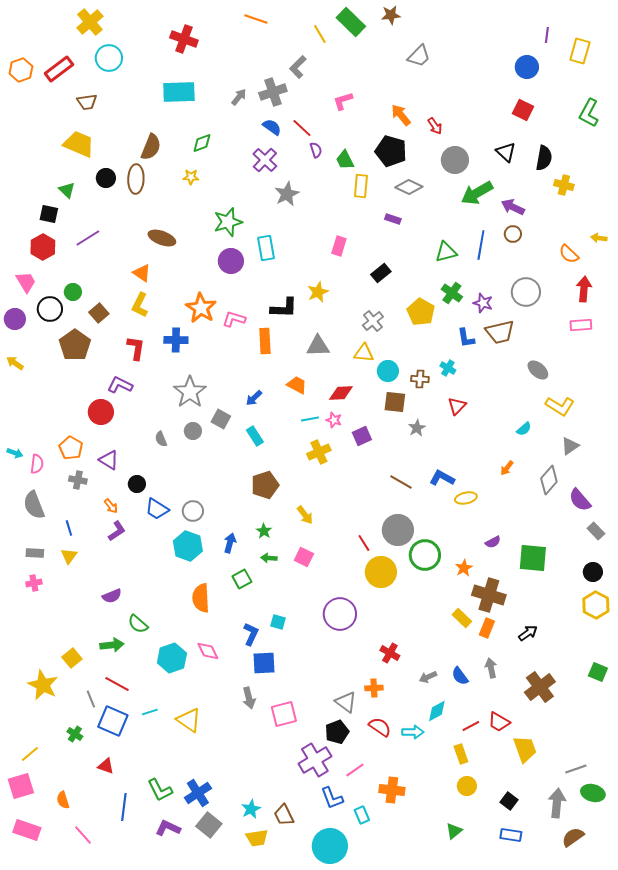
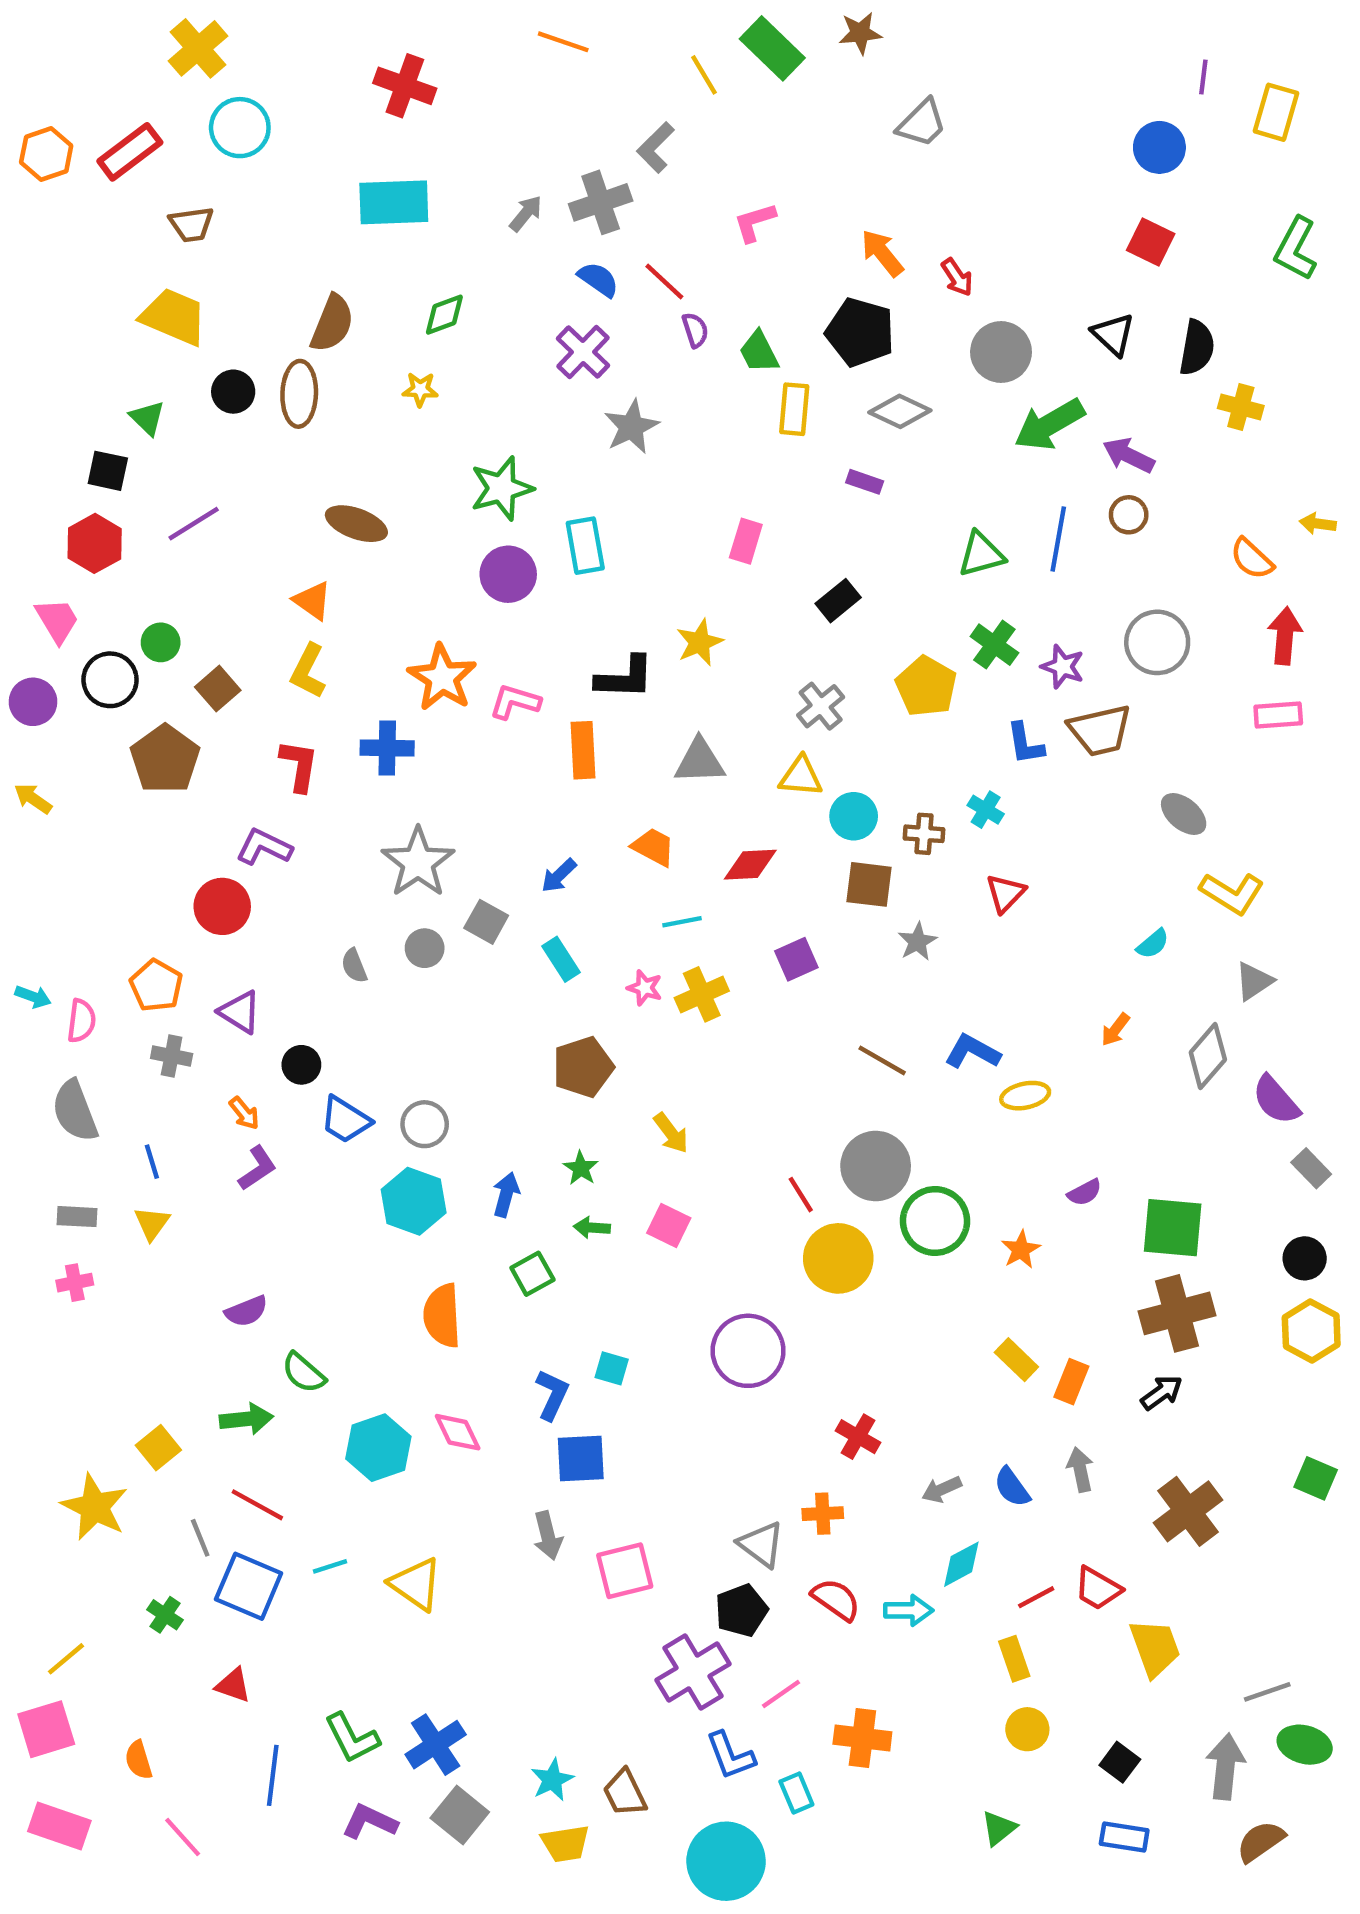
pink star: (334, 420) -> (645, 988), moved
brown cross: (489, 595) -> (1177, 1313), moved, turned -32

